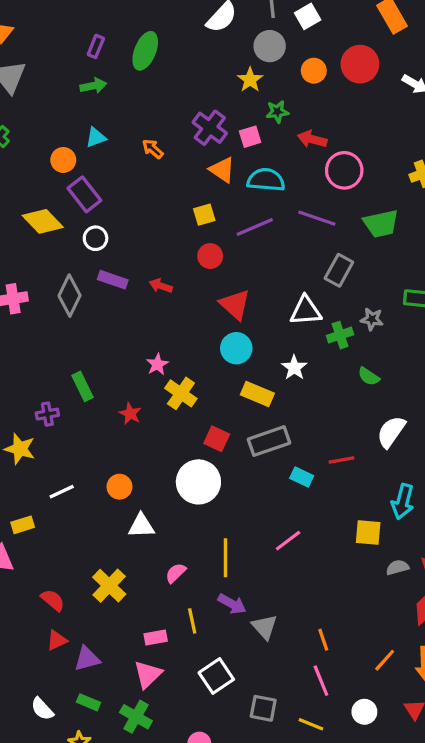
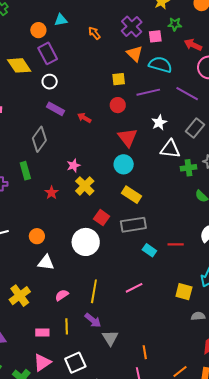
gray diamond: (70, 296) -> (39, 139), moved
white star: (294, 368) -> (159, 123), moved
pink triangle: (148, 674) -> (42, 362), moved

